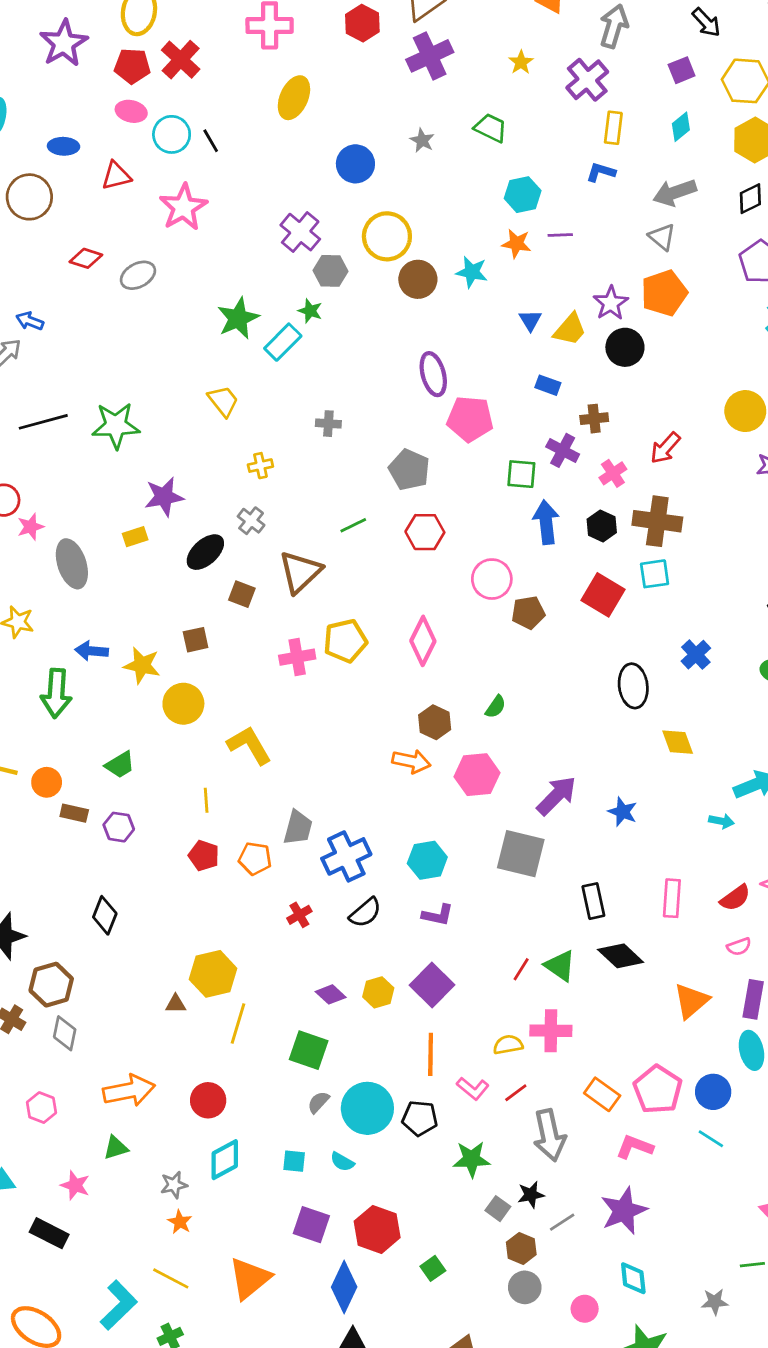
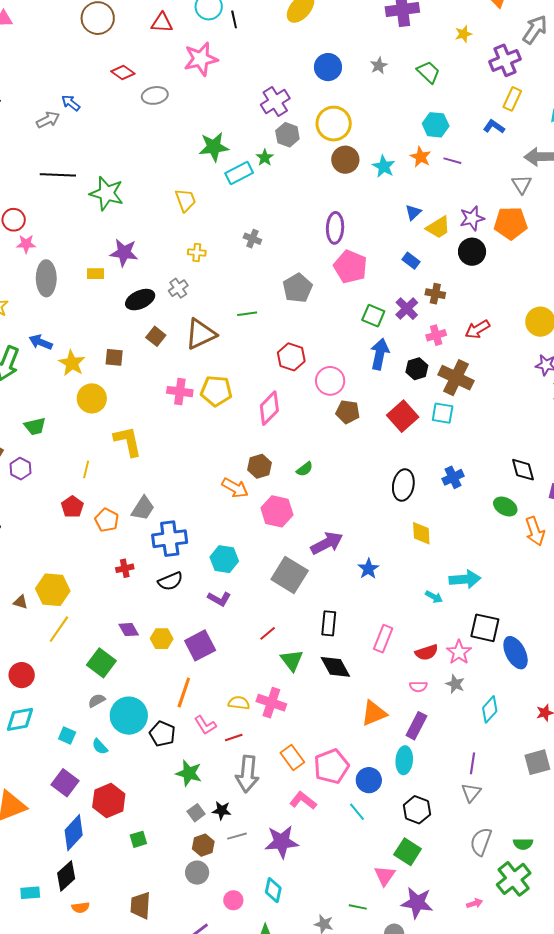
red hexagon: (425, 532) -> (291, 357), moved
red line: (521, 969) -> (268, 633), moved

